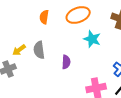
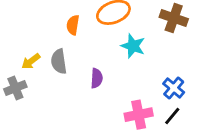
orange semicircle: (44, 17) -> (73, 25), moved

